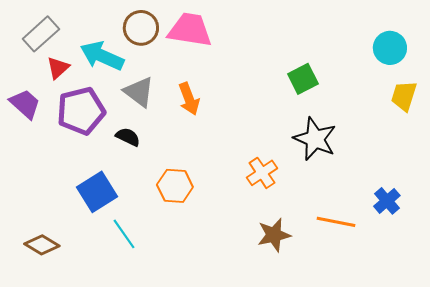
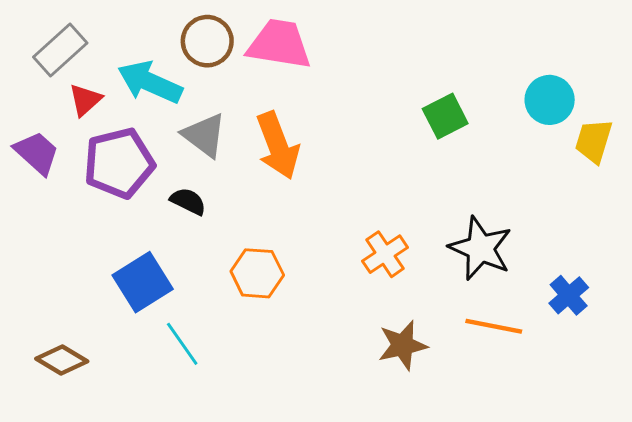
cyan circle: (390, 48) -> (550, 100), moved
orange arrow: (189, 99) -> (278, 145), size x1.4
black star: (315, 139) -> (480, 248), moved

